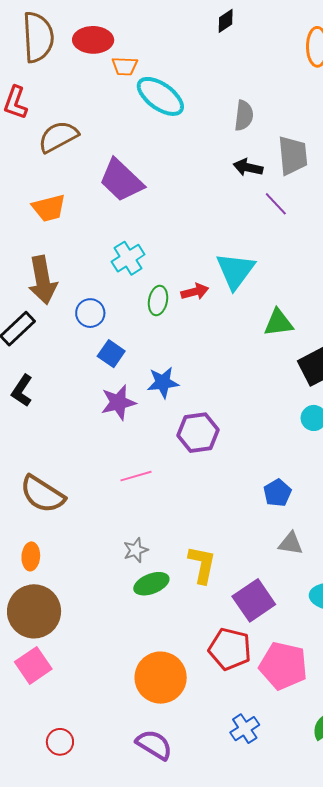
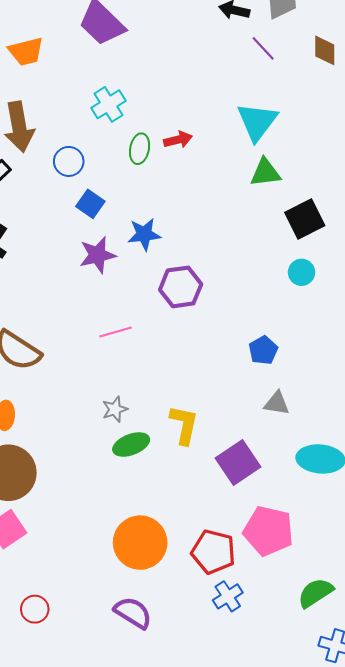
cyan triangle: (235, 271) -> (257, 122), moved
red pentagon: (230, 649) -> (213, 552), moved

